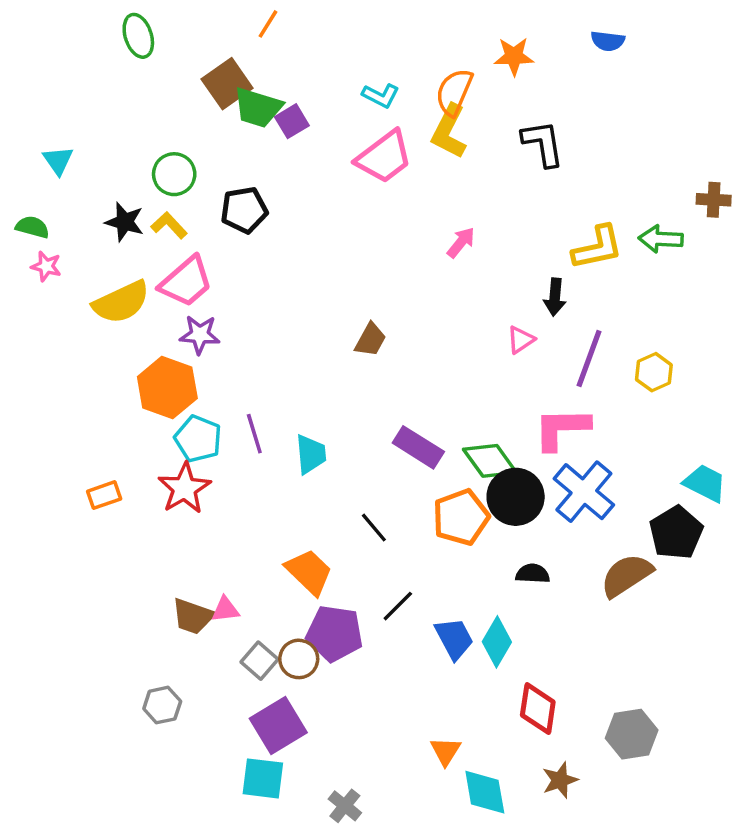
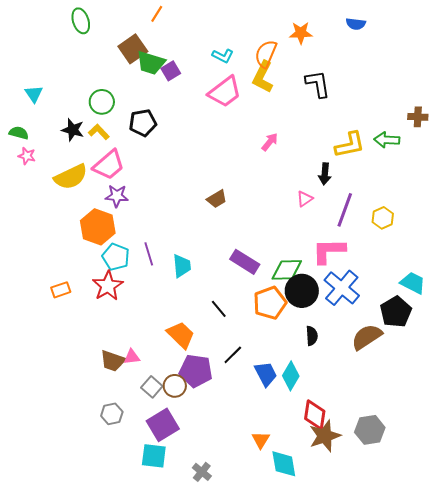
brown trapezoid: (370, 340) -> (217, 199), turned 30
green diamond: (490, 461) -> (287, 270), turned -56
black semicircle: (533, 574) -> (312, 336), turned 84
gray hexagon: (162, 705) -> (112, 414), moved
brown star: (560, 780) -> (325, 436), moved, size x1.5

